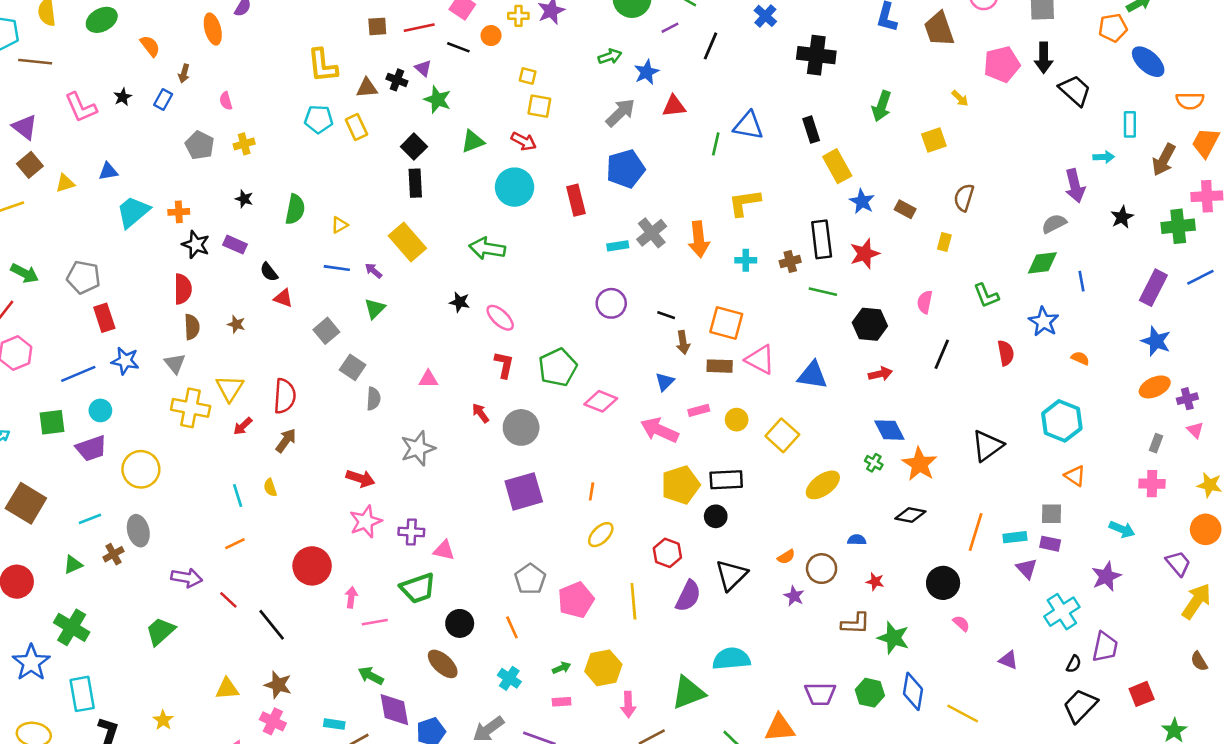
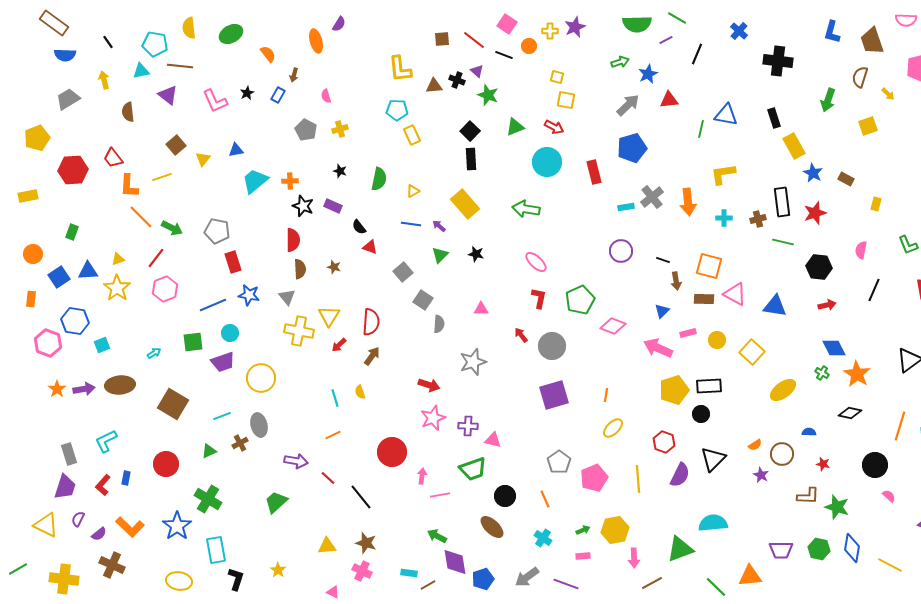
red line: (419, 28) -> (474, 40), turned 50
purple triangle: (25, 127) -> (168, 95), moved
yellow rectangle: (356, 127) -> (412, 135), moved
yellow triangle: (65, 183) -> (203, 159), turned -35
brown semicircle: (964, 198) -> (860, 77), moved
black star: (460, 302) -> (476, 254), moved

